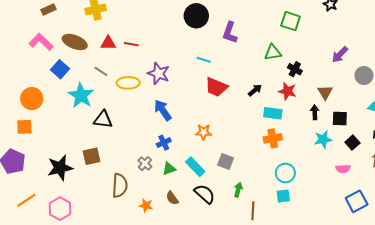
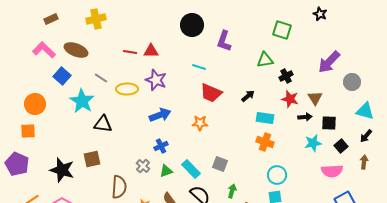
red triangle: (108, 43) -> (151, 51), moved
purple arrow: (340, 55) -> (329, 62), size x1.4
black cross: (295, 69) -> (286, 76), turned 32
red star: (287, 91) -> (290, 99), moved
blue arrow: (163, 110) -> (160, 115), turned 105
black arrow: (315, 112) -> (305, 117), turned 88
orange star: (204, 132) -> (200, 123), moved
orange cross: (273, 138) -> (265, 142), turned 30
black star: (60, 168) -> (62, 170), turned 30
pink semicircle: (343, 169) -> (332, 171), size x1.5

